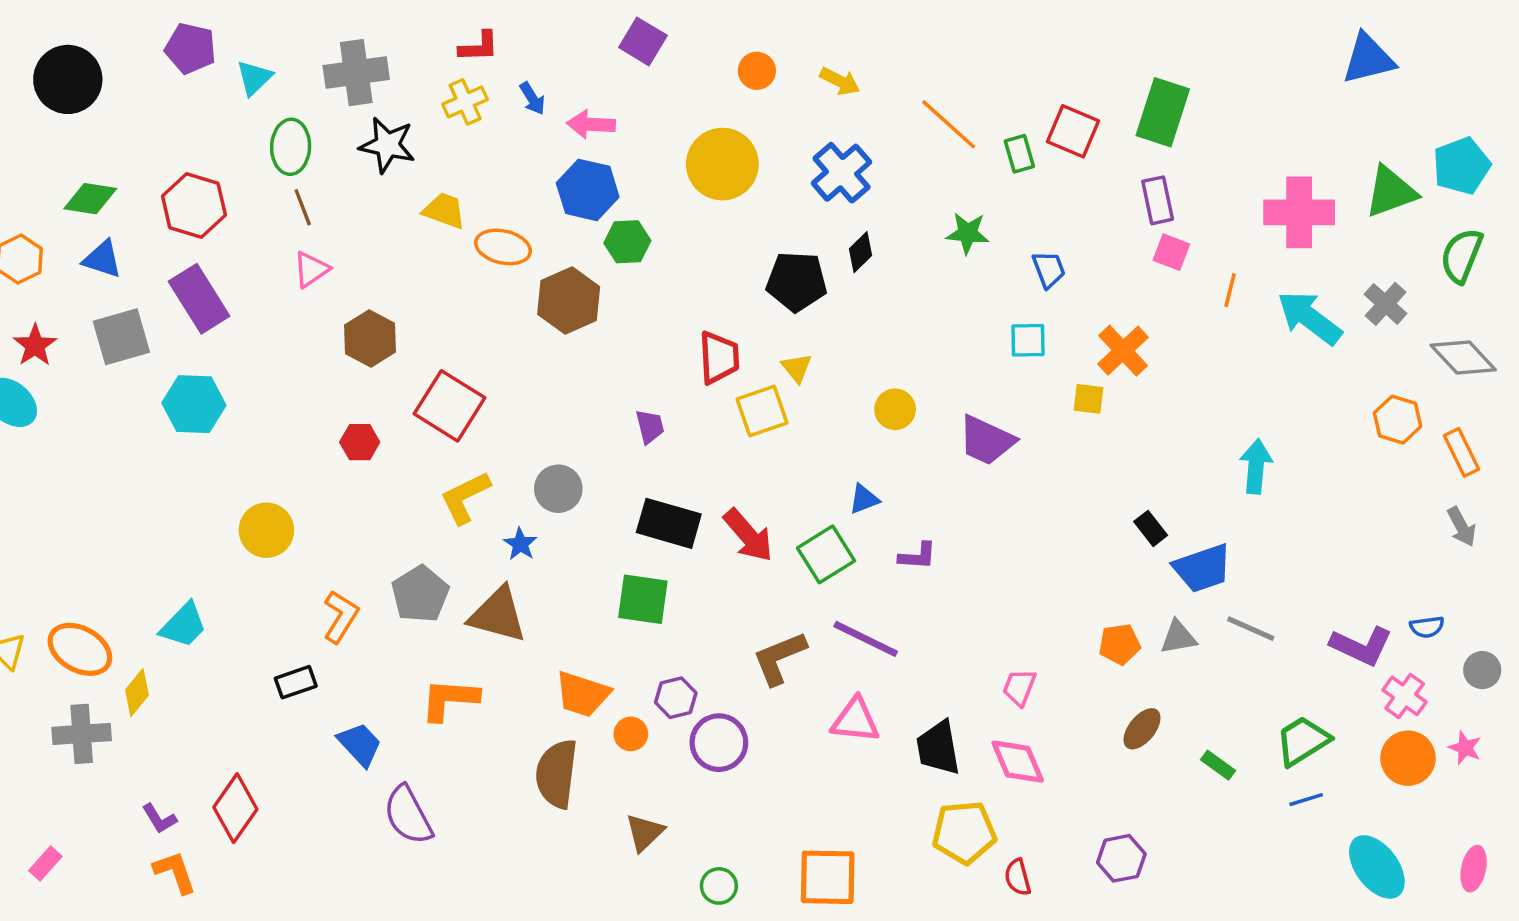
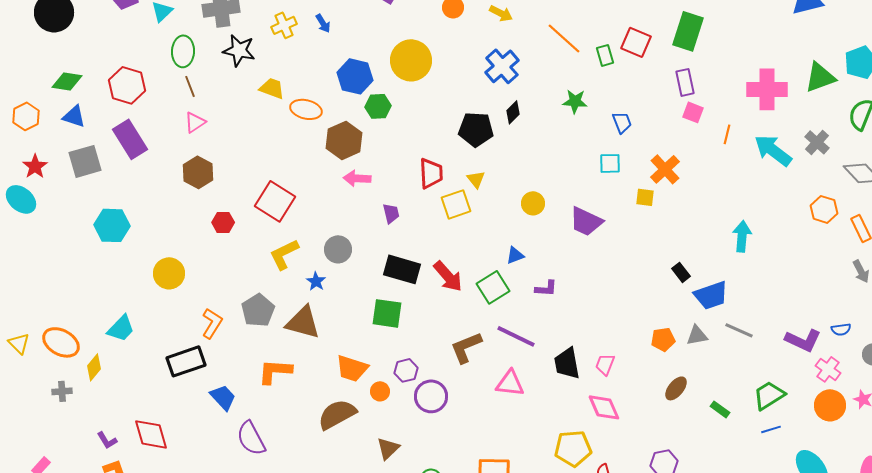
pink arrow: (591, 124) -> (357, 178), moved
yellow circle: (722, 164) -> (411, 60), moved
brown hexagon: (370, 338) -> (198, 172), moved
cyan hexagon: (194, 404) -> (112, 225), moved
black rectangle: (296, 682) -> (186, 361), size x1.6
gray cross: (82, 734) -> (62, 391), size x0.6
black trapezoid: (938, 748) -> (567, 363), moved
brown semicircle: (557, 774) -> (337, 414), turned 54
red diamond: (235, 808) -> (151, 434), turned -51

